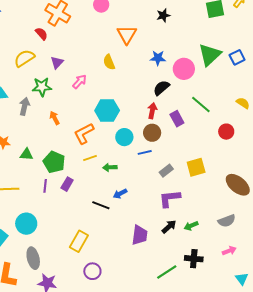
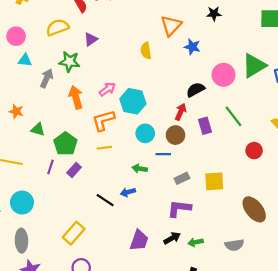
blue star: (158, 58) -> (192, 47), moved
pink arrow: (80, 82) -> (107, 89), moved
orange arrow: (54, 118) -> (76, 97), size x1.5
green arrow: (110, 167) -> (140, 169), moved

